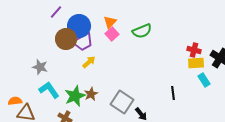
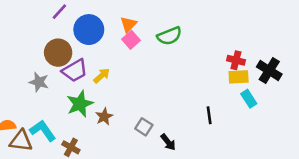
brown circle: (66, 39) -> (58, 53), moved
purple trapezoid: (83, 42) -> (75, 71), moved
cyan L-shape: (49, 90) -> (43, 131), moved
green star: (75, 96) -> (80, 104), moved
gray square: (122, 102) -> (144, 127), size x0.6

